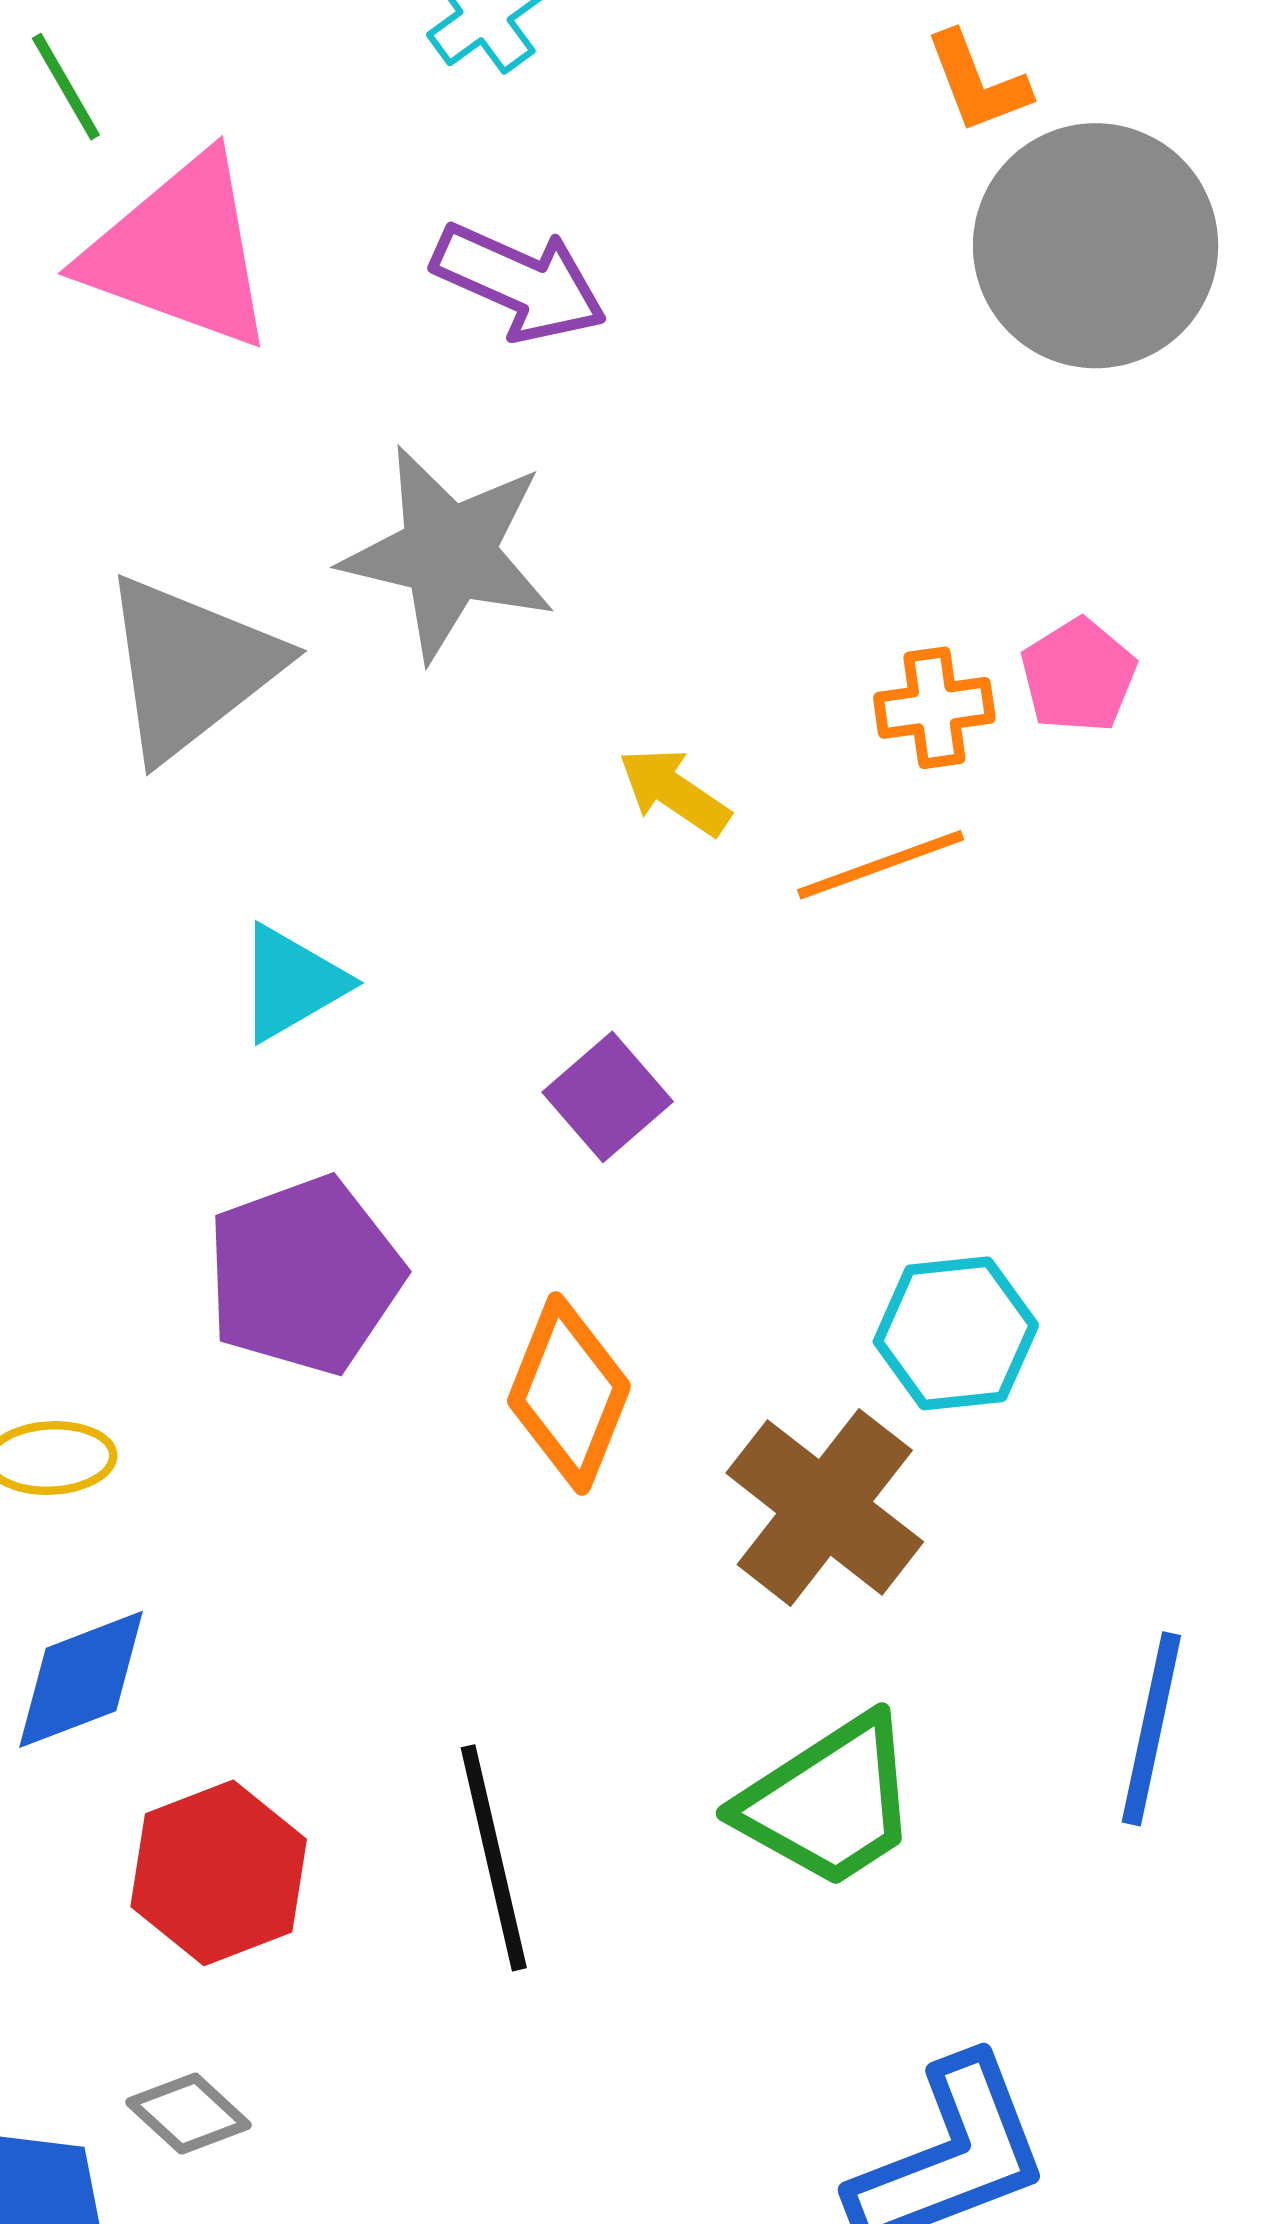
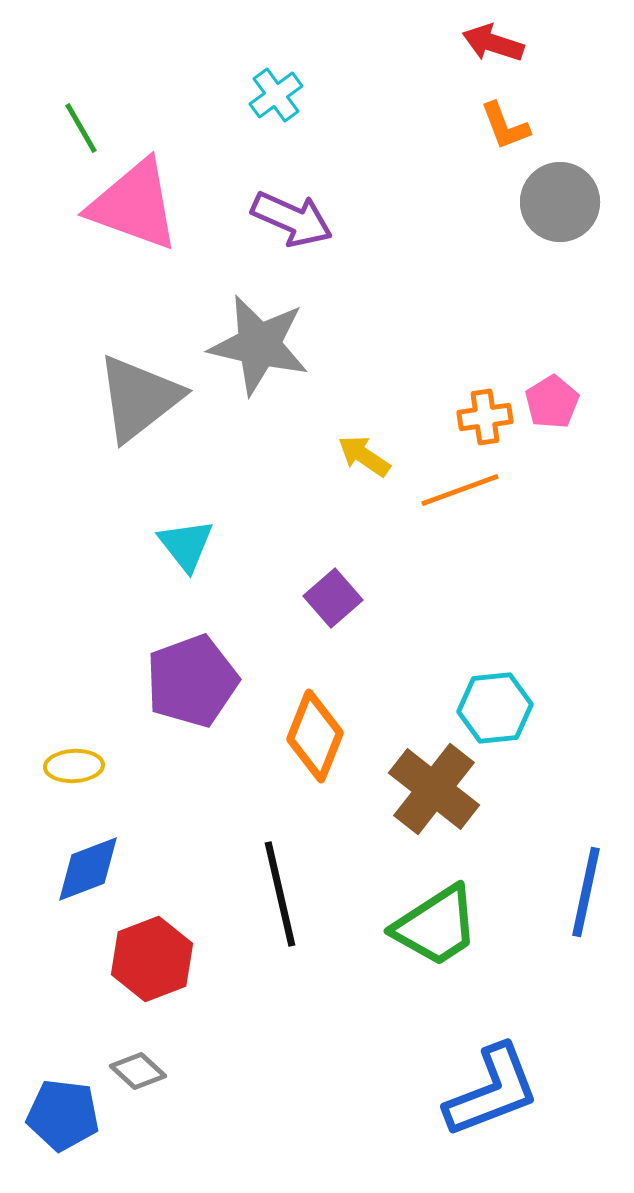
gray circle: (1096, 246) -> (560, 202), size x0.7
cyan triangle: (292, 983) -> (186, 545), turned -38
black line: (494, 1858) -> (280, 894), moved

